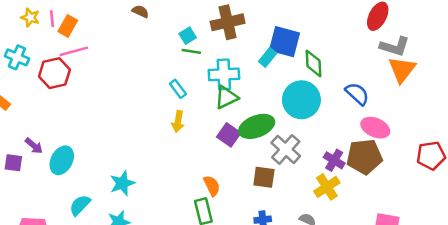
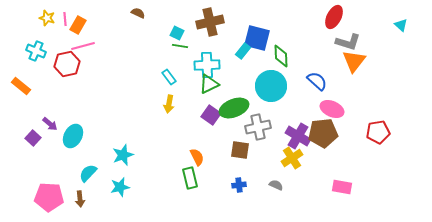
cyan square: (188, 36) -> (177, 33), turned -32
gray cross: (286, 149) -> (258, 127), turned 35
purple cross: (334, 160) -> (298, 136), size x1.4
purple square: (13, 163) -> (33, 138), turned 35

